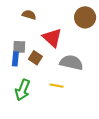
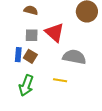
gray square: (19, 47) -> (32, 35), moved
brown square: (35, 58) -> (30, 56), moved

